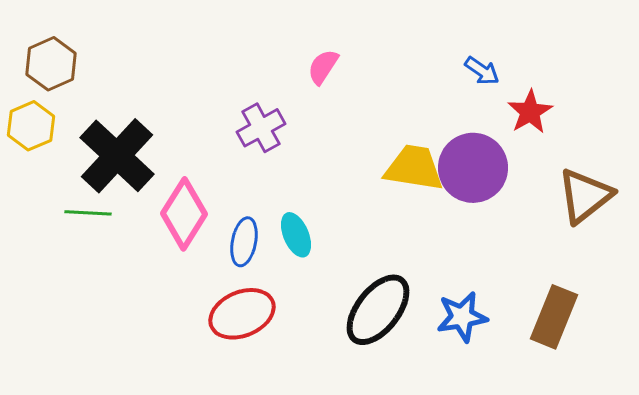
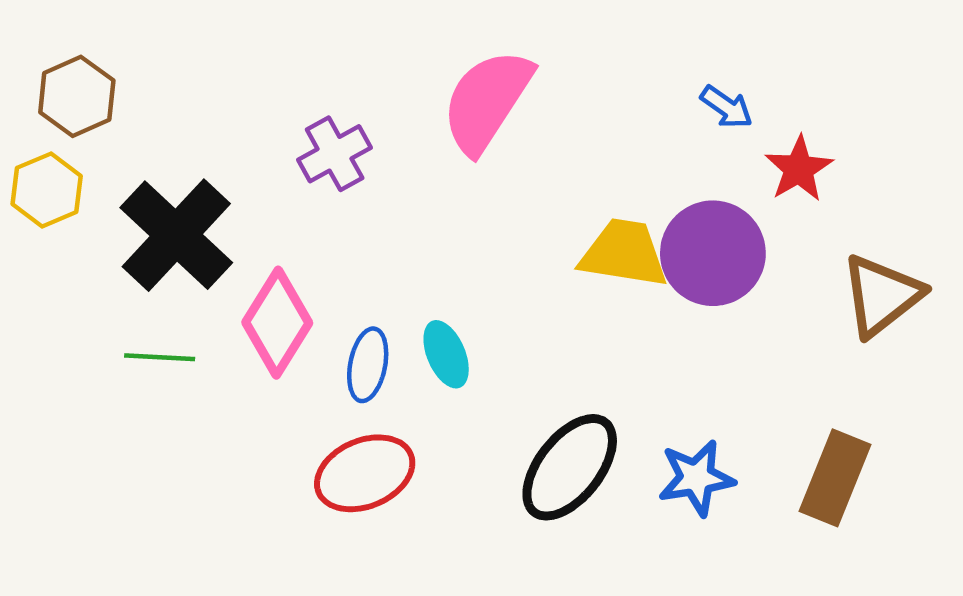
pink semicircle: (323, 67) -> (487, 101), size x2.0
purple cross: (261, 128) -> (335, 154), moved
green line: (88, 213) -> (160, 357), moved

